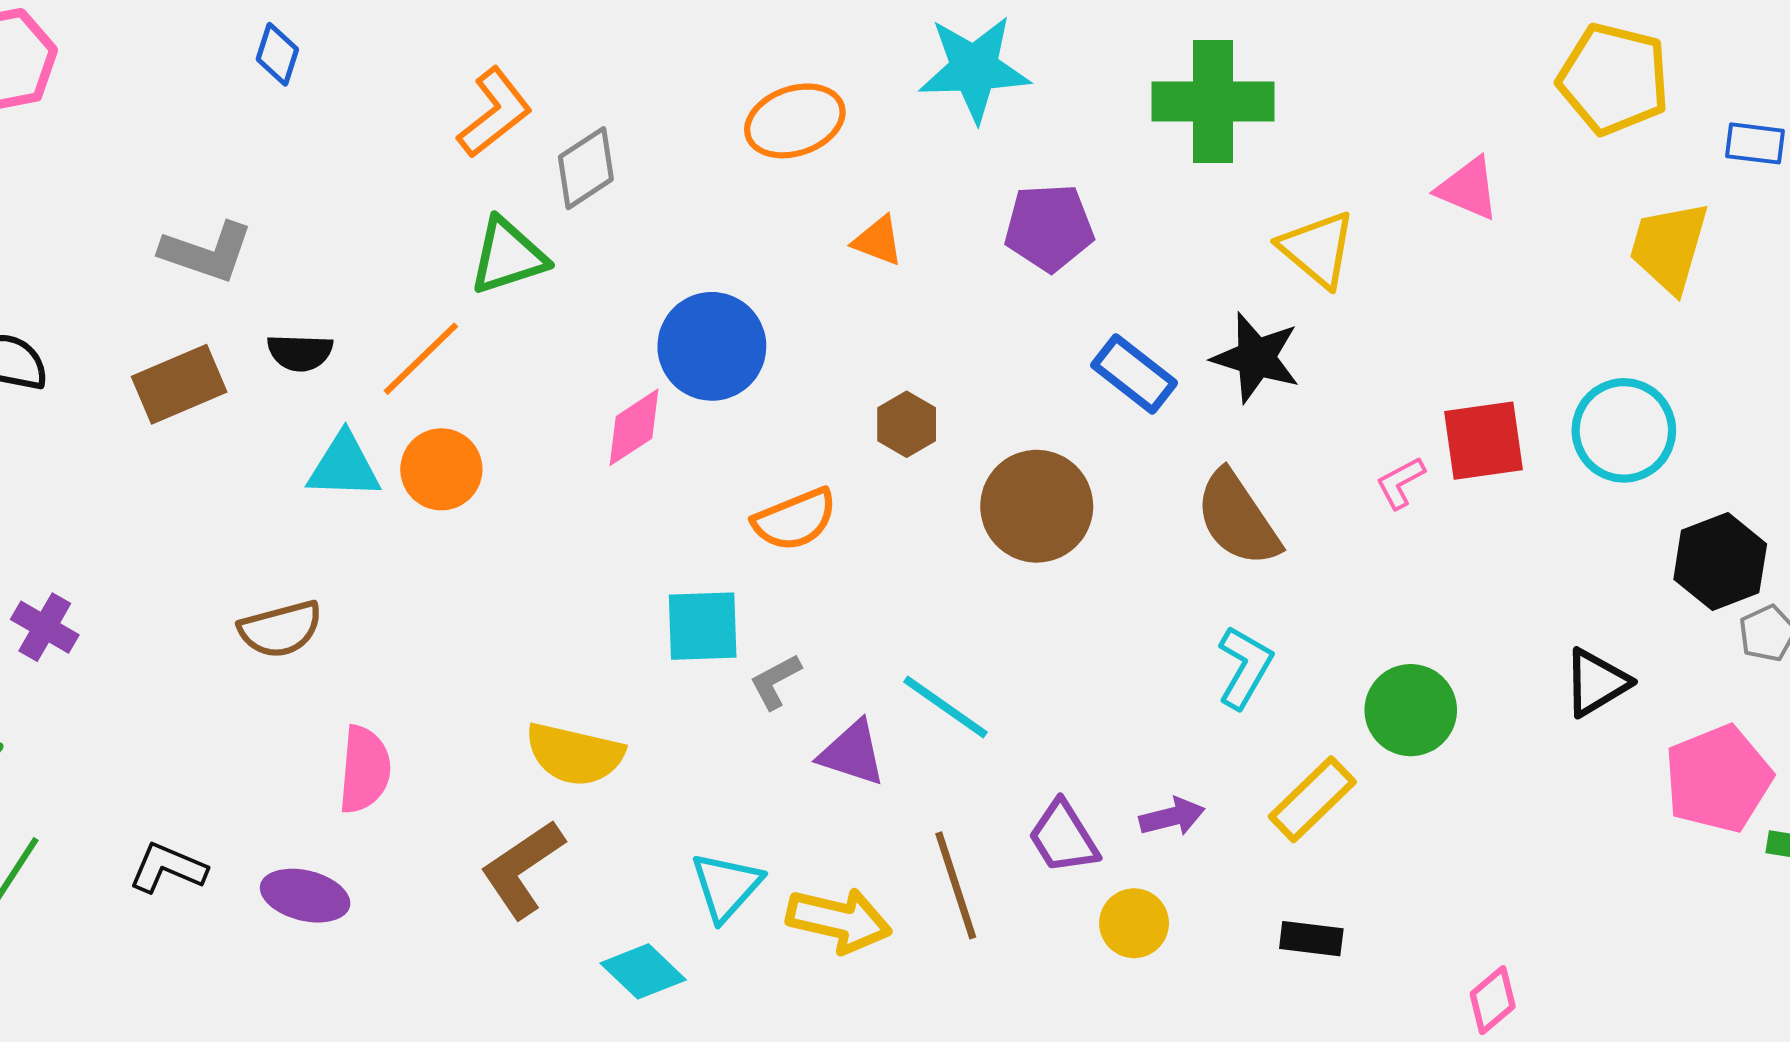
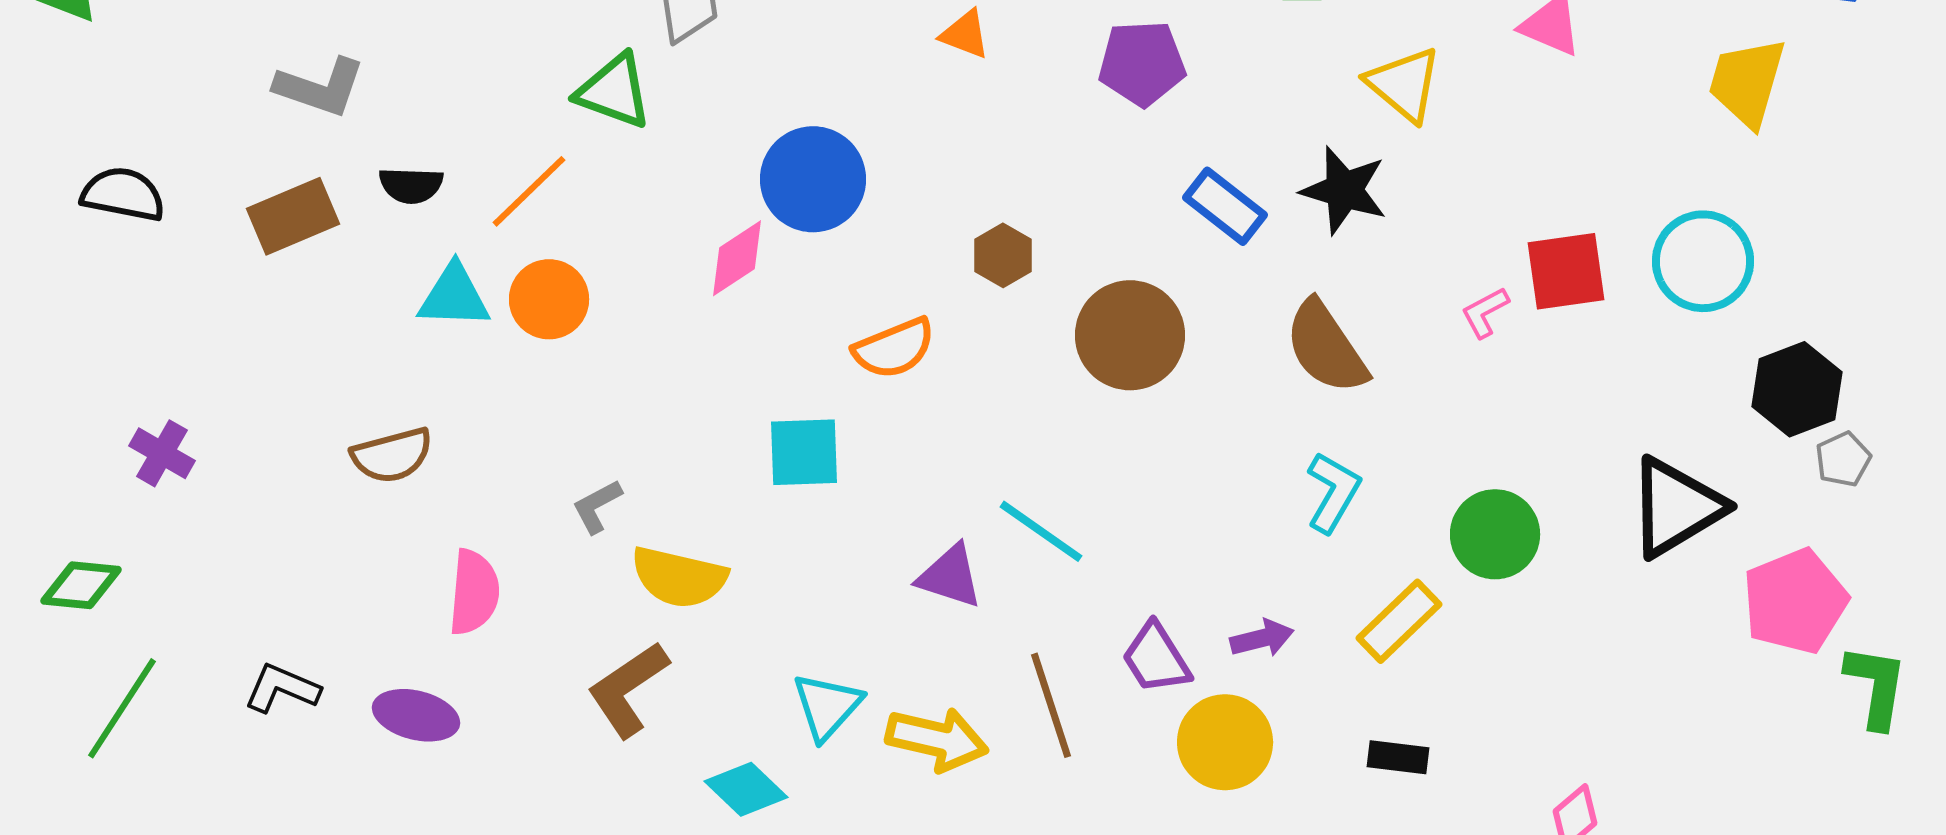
orange triangle: (878, 241) -> (965, 34), moved
green triangle: (508, 256) -> (614, 91), turned 38
gray L-shape: (775, 681) -> (597, 506), moved
black triangle: (1596, 682) -> (1676, 507), size x1.5
yellow circle: (1134, 923) -> (1225, 742), size x1.4

